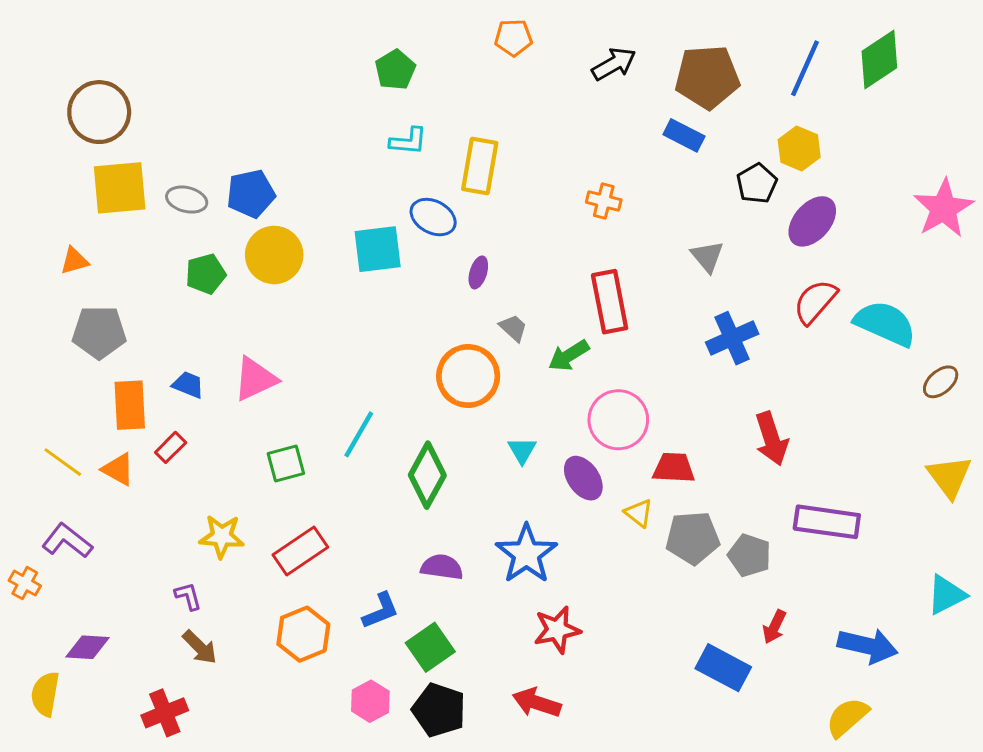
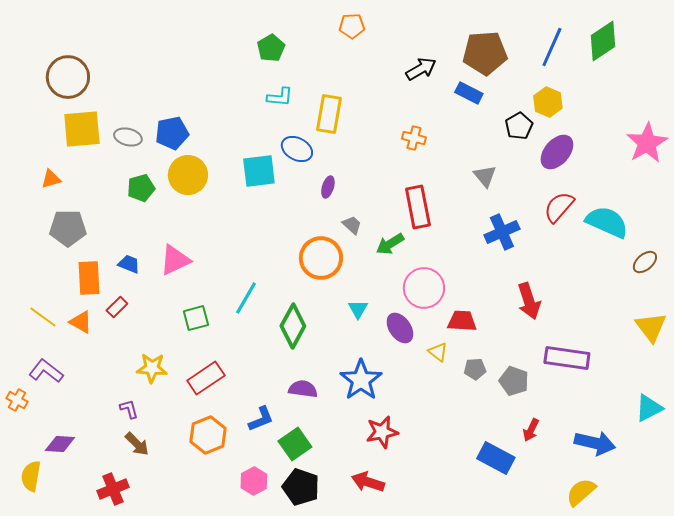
black arrow: (614, 64) -> (421, 69), moved
gray pentagon: (693, 538) -> (475, 369), size x0.6

